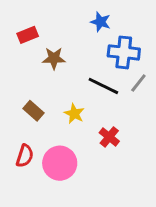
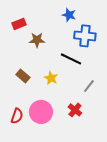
gray line: (138, 83) -> (89, 86), moved
red cross: (109, 137) -> (75, 110), moved
red semicircle: (25, 156) -> (17, 116), moved

